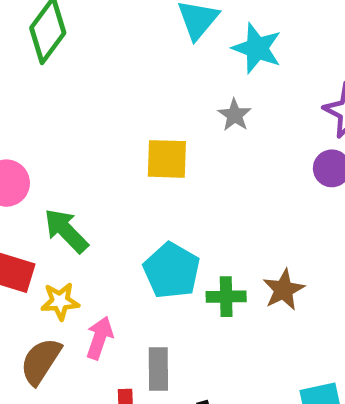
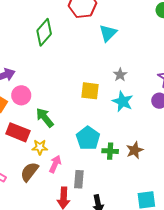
cyan star: (257, 48) -> (123, 101), moved

